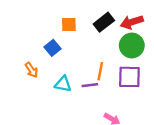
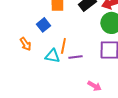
orange line: (100, 71) -> (63, 46), moved

